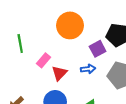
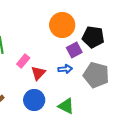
orange circle: (70, 25) -> (62, 25), moved

